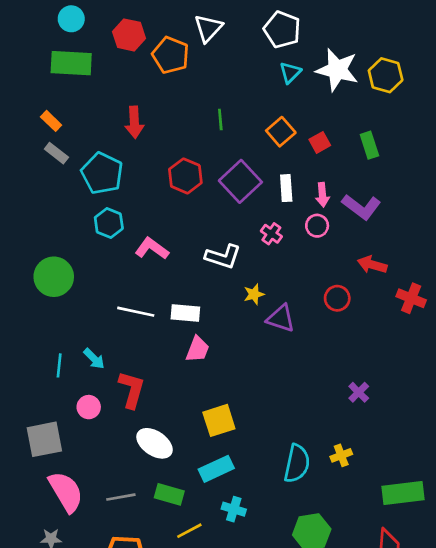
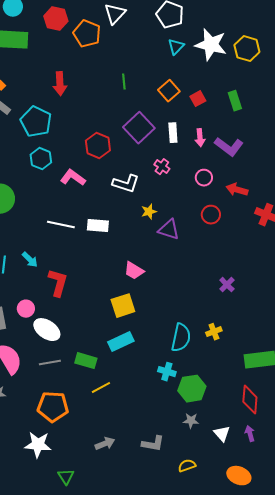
red hexagon: (185, 176) -> (98, 146), moved
pink circle: (317, 226) -> (204, 178), moved
pink trapezoid: (197, 349) -> (134, 271), moved, turned 100
pink circle: (89, 407) -> (26, 309), moved
white ellipse: (154, 443) -> (47, 330), moved
cyan cross: (234, 509) -> (167, 372), moved

